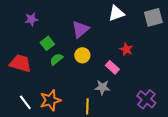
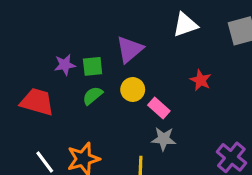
purple star: (31, 19) -> (65, 65), moved
green square: (47, 43) -> (93, 66), moved, turned 32
pink rectangle: (112, 67) -> (159, 108), moved

